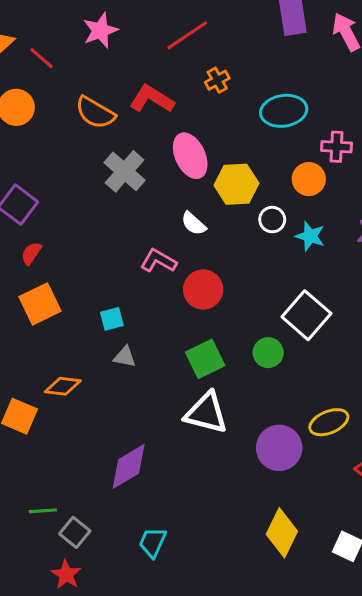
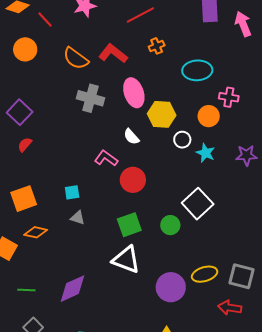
gray cross: (125, 171) -> (90, 98), turned -32
orange square: (40, 304) -> (24, 199), moved
green line: (43, 511) -> (26, 290), moved

